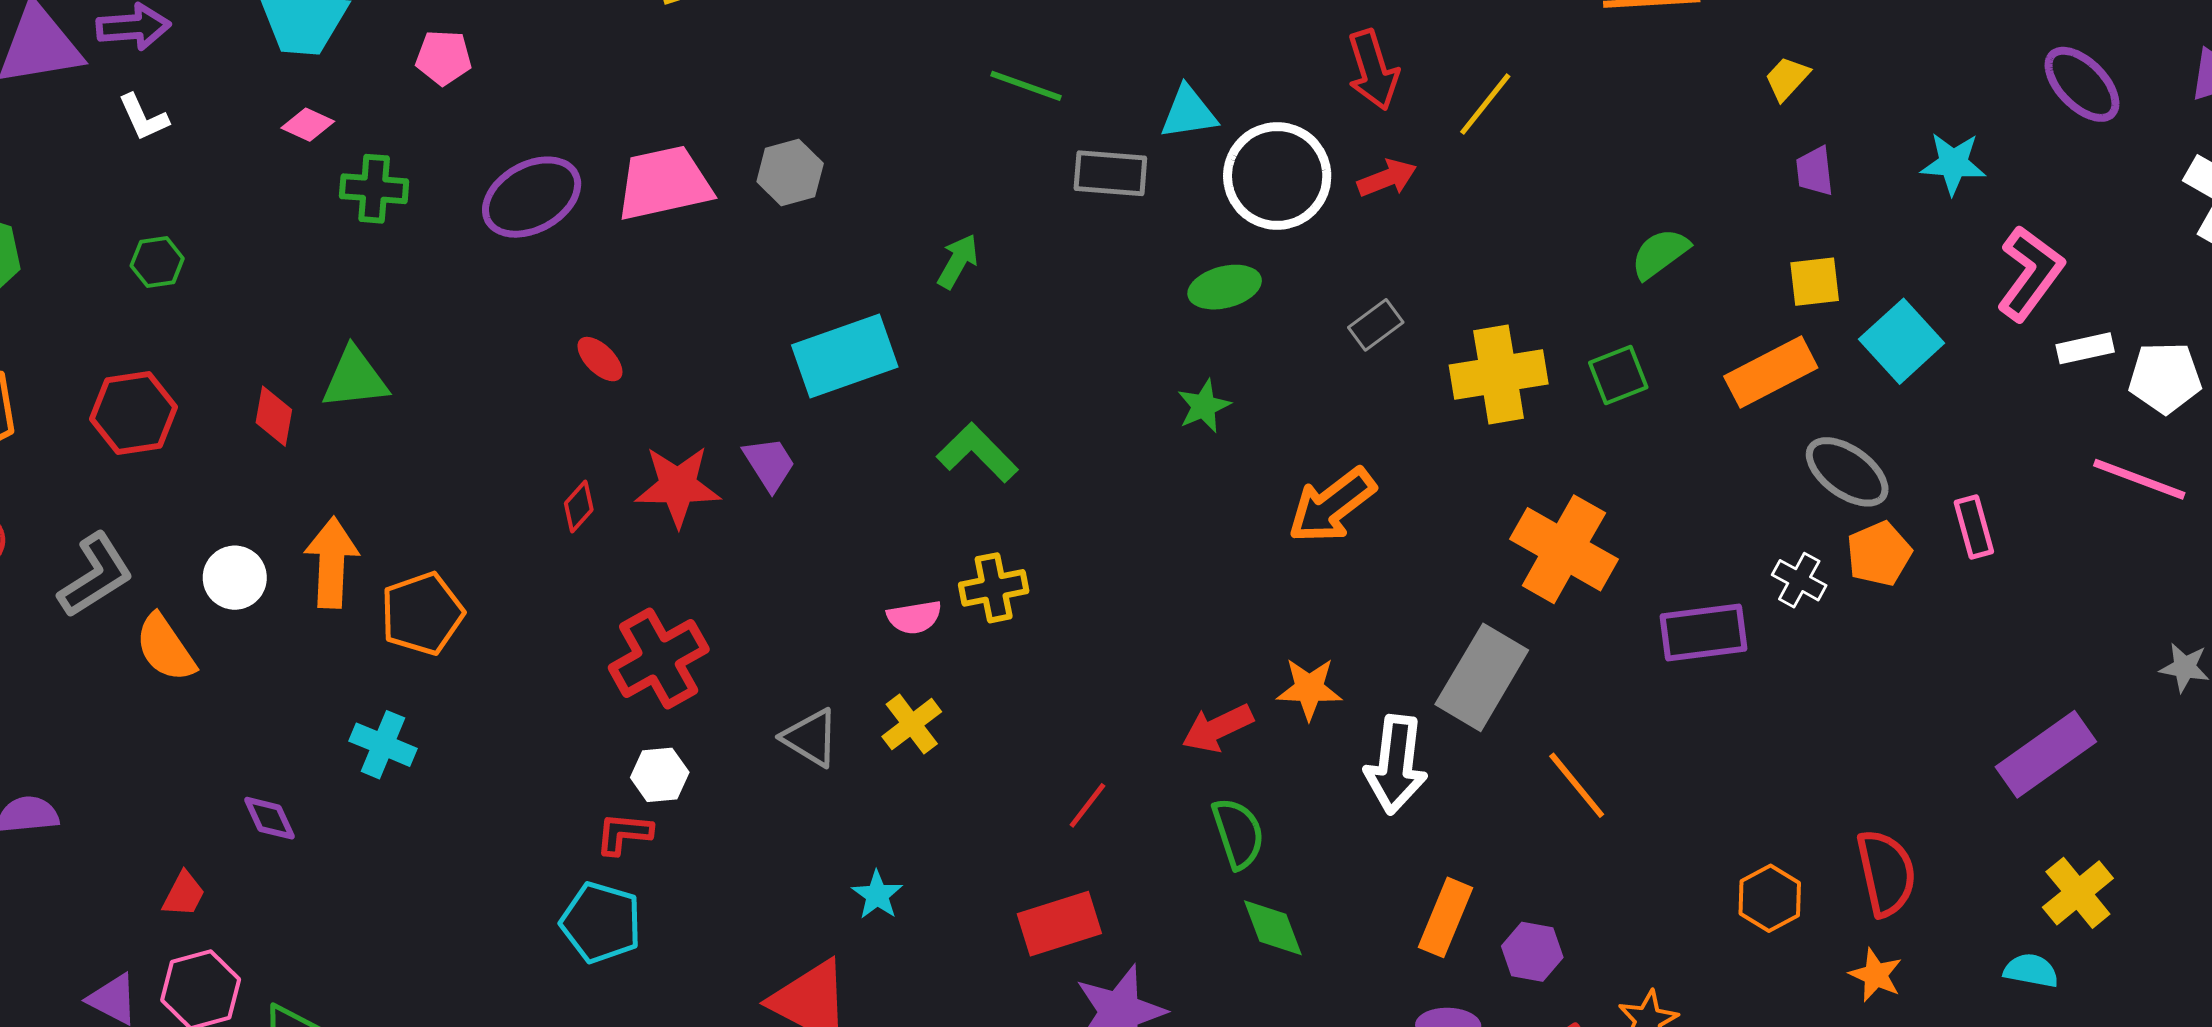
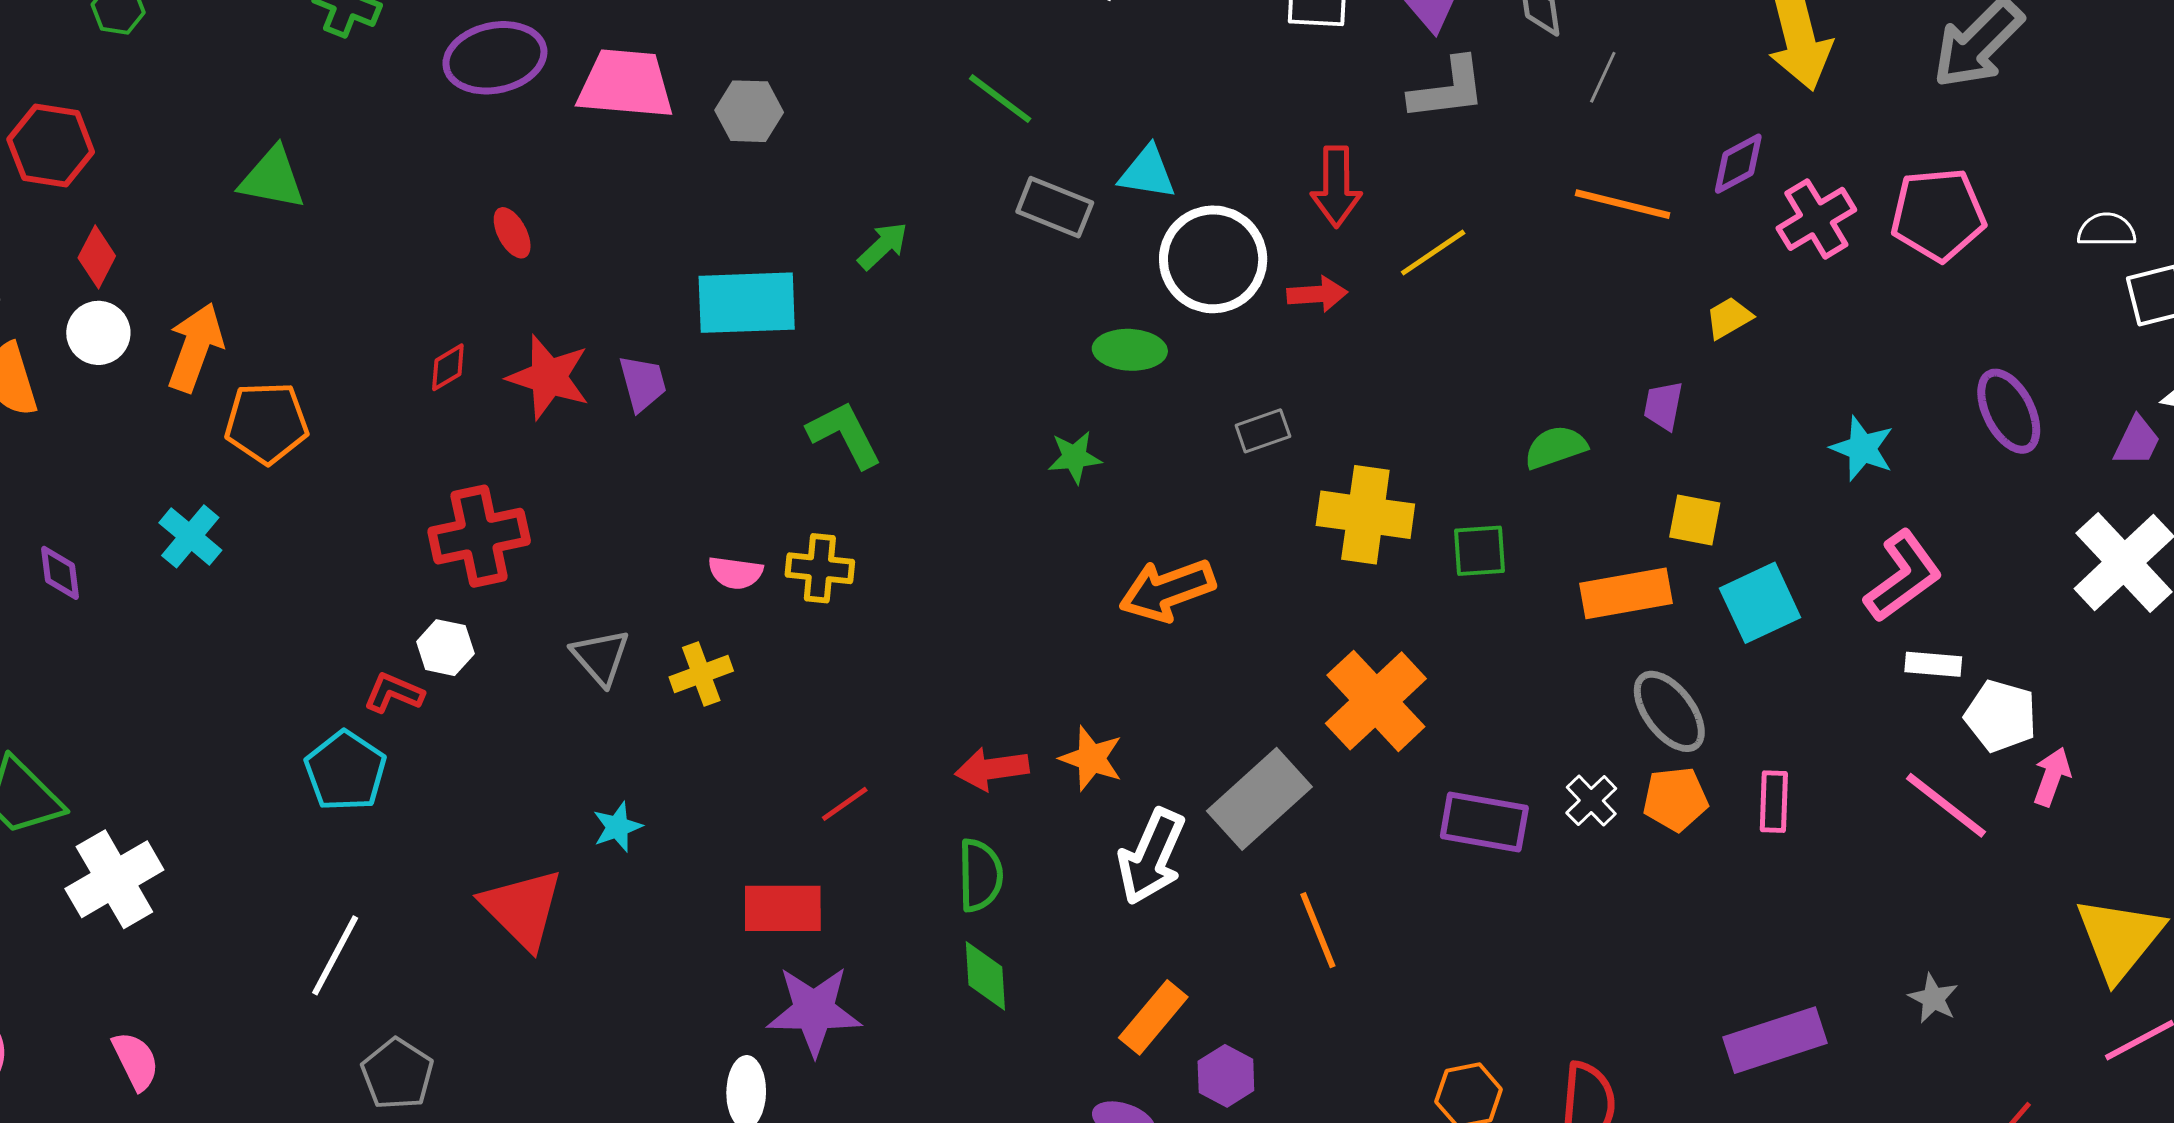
purple trapezoid: (1815, 171) -> (1663, 406), moved
red diamond: (274, 416) -> (97, 257), moved

